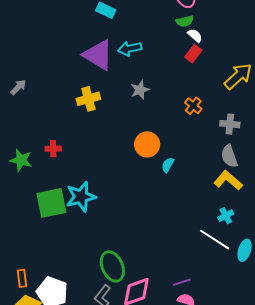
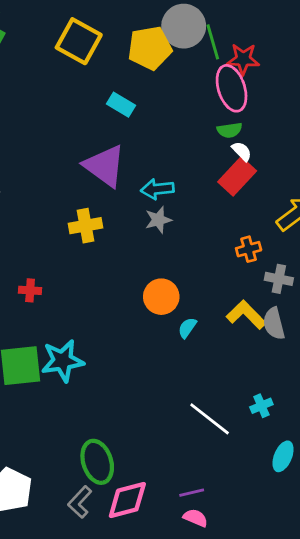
cyan arrow: (130, 49) -> (157, 189), moved
red rectangle: (193, 54) -> (237, 176), size x1.5
orange cross: (193, 106) -> (249, 249), moved, turned 30
yellow L-shape: (228, 180) -> (246, 315), moved
white line: (215, 240) -> (210, 419), moved

